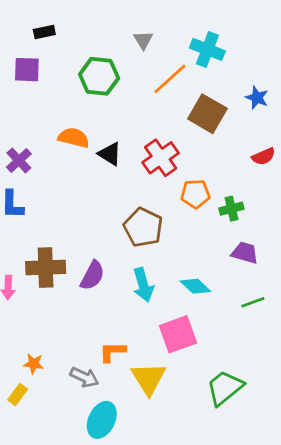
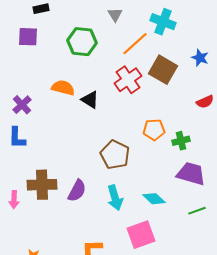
red cross: (161, 158) -> (128, 80), moved
purple trapezoid: (245, 253) -> (191, 174), size x1.4

